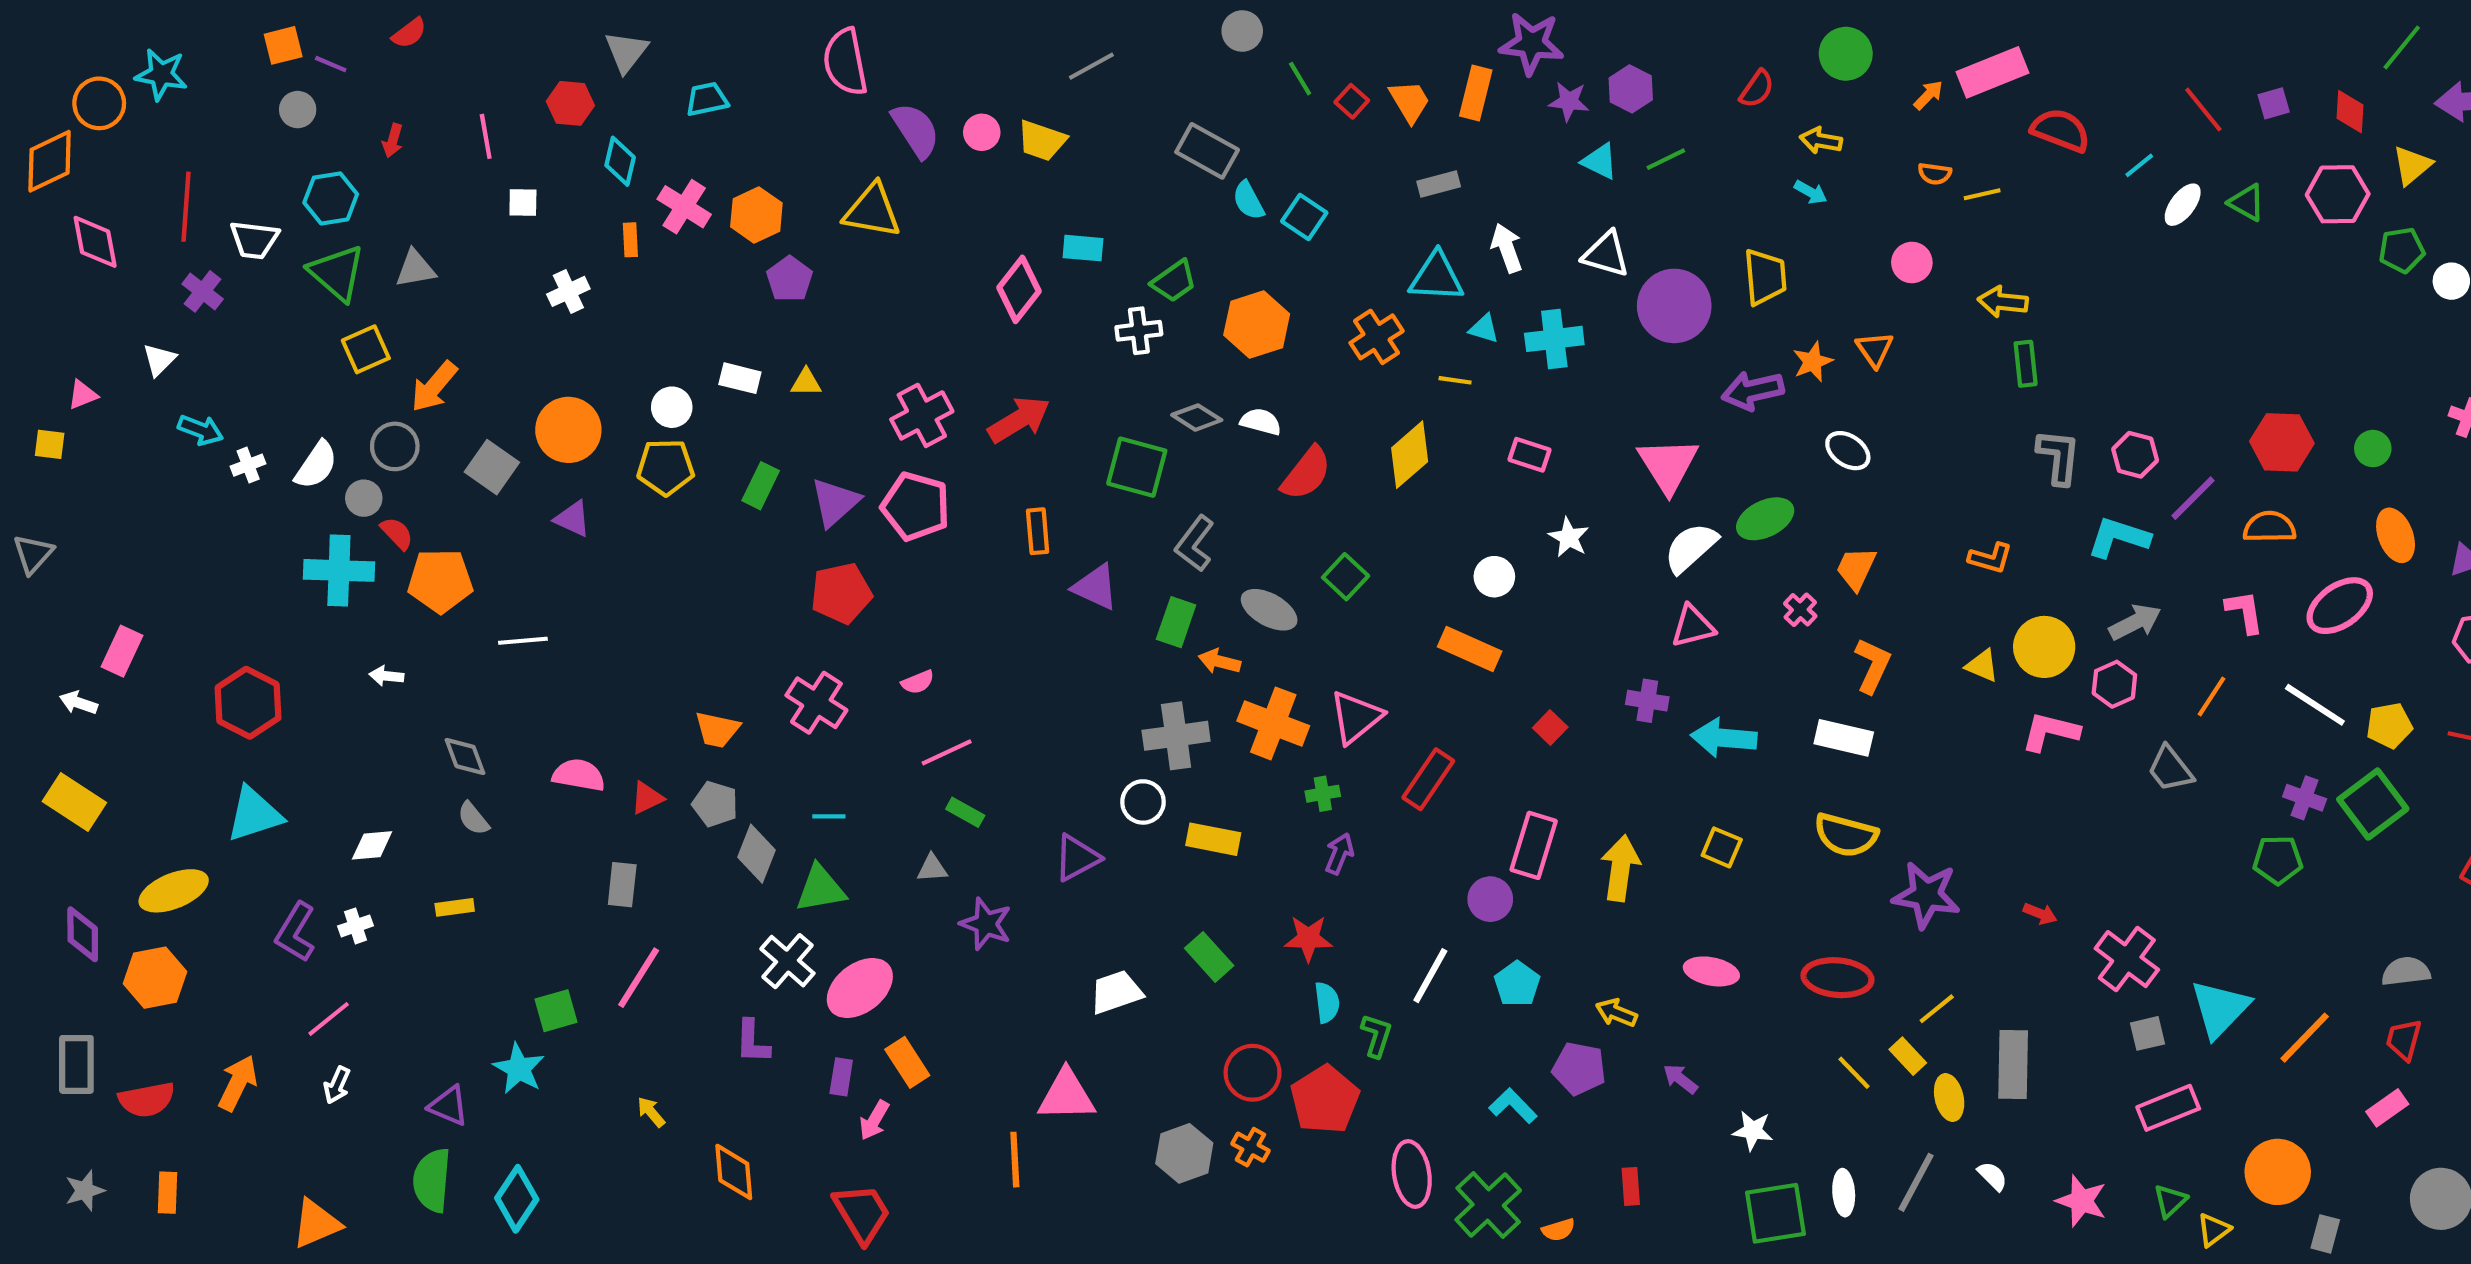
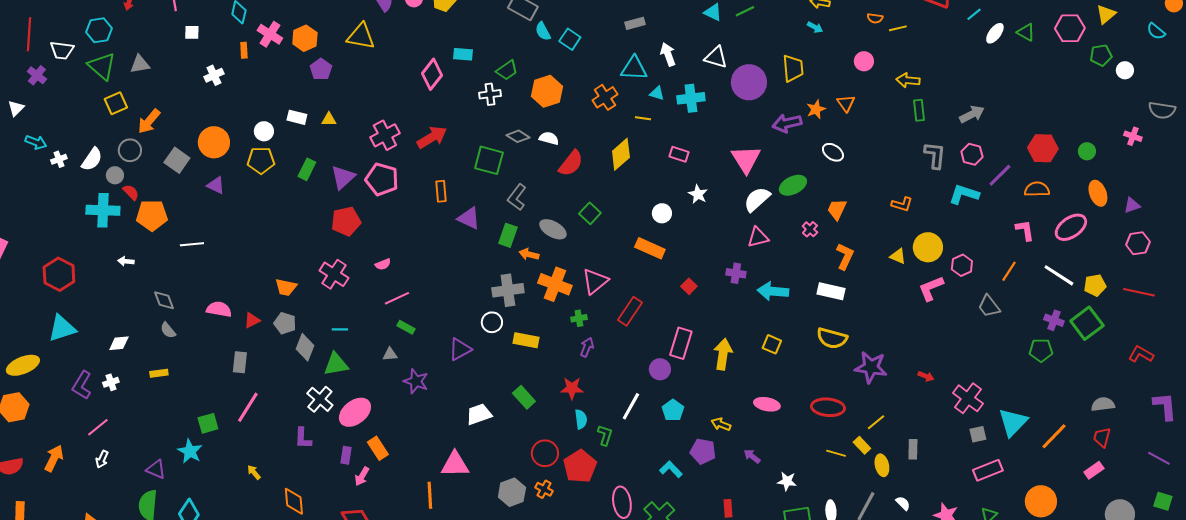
gray arrow: (2135, 622) -> (972, 114), moved
pink L-shape: (2050, 732) -> (931, 288), turned -36
gray rectangle: (2013, 1064) -> (913, 449), size x0.6
yellow line: (1854, 1073) -> (836, 453), turned -30

